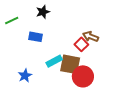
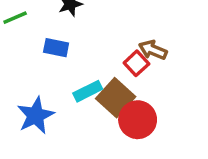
brown square: (70, 64) -> (116, 98), turned 30
blue star: (25, 76) -> (36, 115), size x1.5

